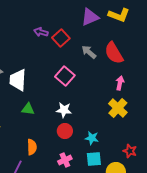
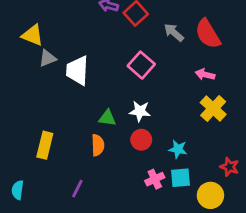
pink arrow: (120, 83) -> (205, 75), moved, turned -88
green triangle: (28, 109) -> (107, 118), moved
orange semicircle: (32, 147) -> (98, 145), moved
pink cross: (65, 160) -> (155, 179), moved

